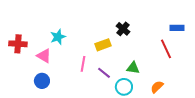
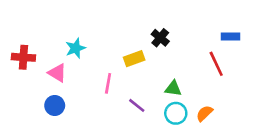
purple line: (104, 73) -> (137, 105), moved
cyan circle: (124, 87) -> (176, 113), moved

